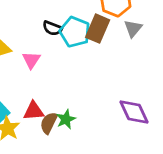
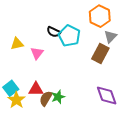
brown rectangle: (98, 29) -> (100, 54), moved

